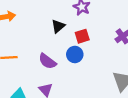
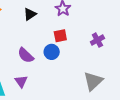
black triangle: (58, 26) -> (30, 14), moved

